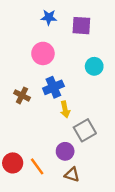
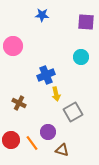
purple square: (81, 26) -> (86, 22), moved
pink circle: (43, 53) -> (13, 46), moved
brown cross: (22, 95) -> (19, 103), moved
purple circle: (65, 151) -> (48, 132), moved

